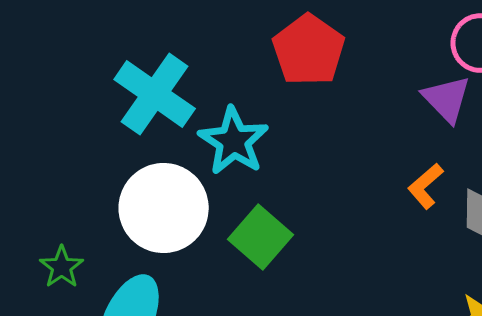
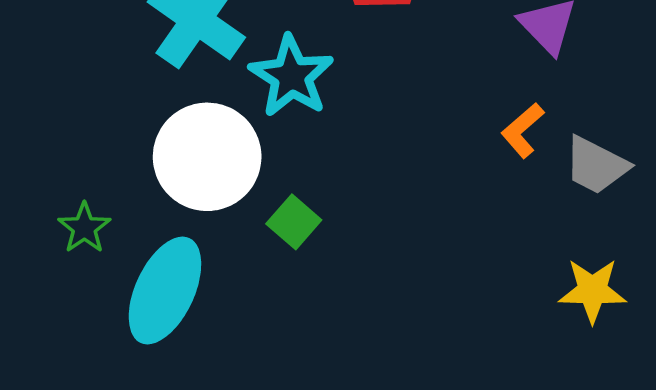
green square: (261, 237) -> (294, 222), moved, size x0.7

